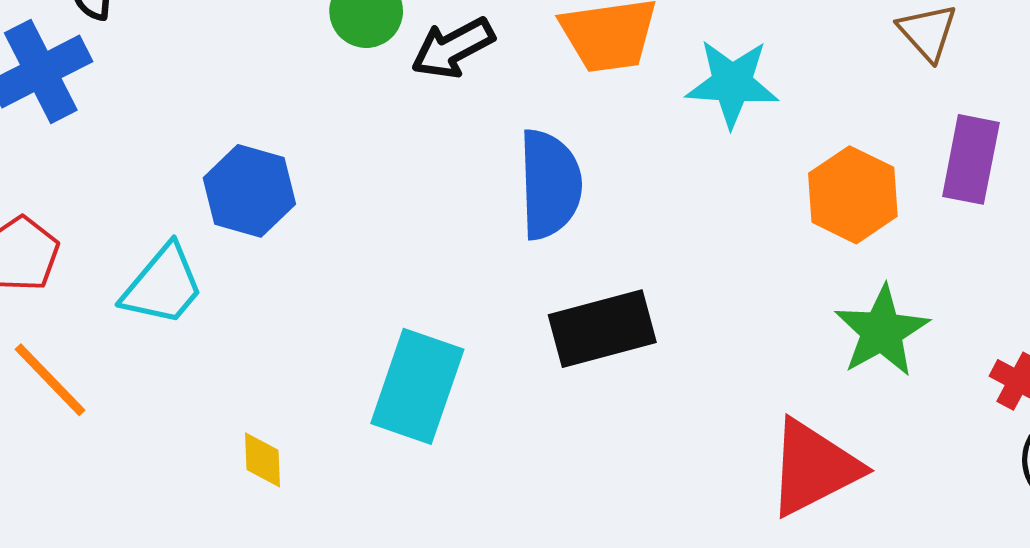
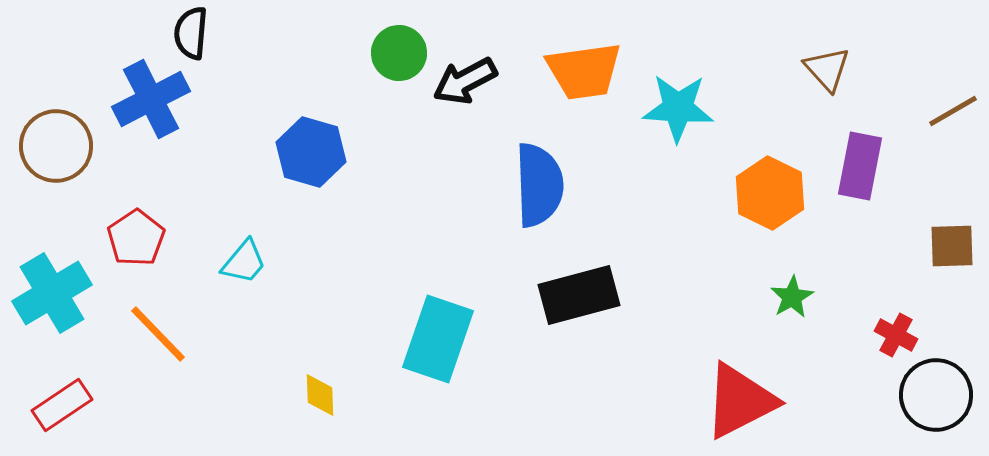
blue hexagon: (249, 191) -> (311, 152), moved
cyan trapezoid: (163, 285) -> (244, 262), size x0.7
green star: (882, 331) -> (792, 297), size x0.6

